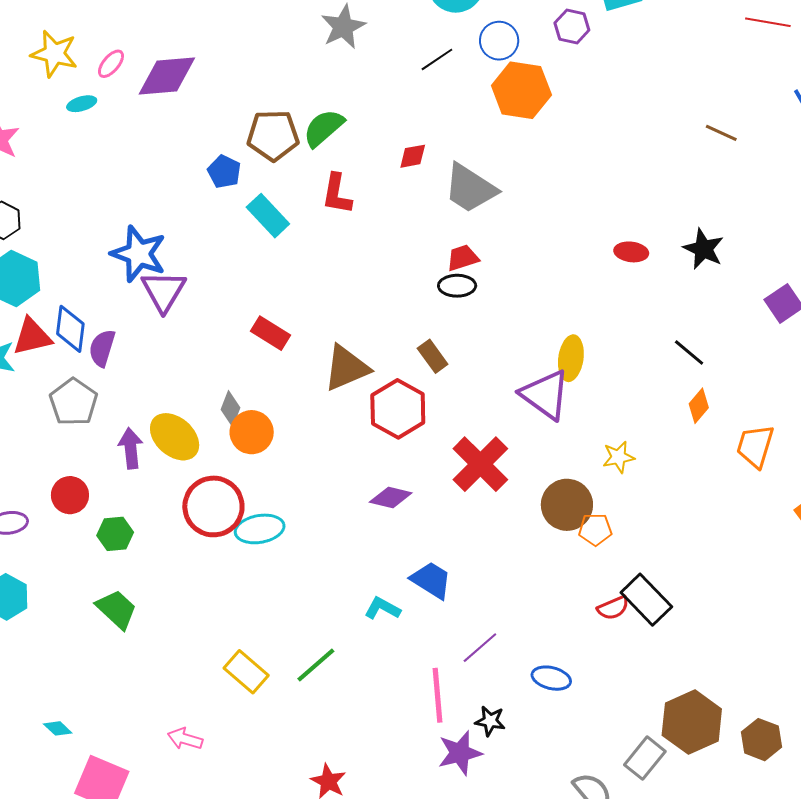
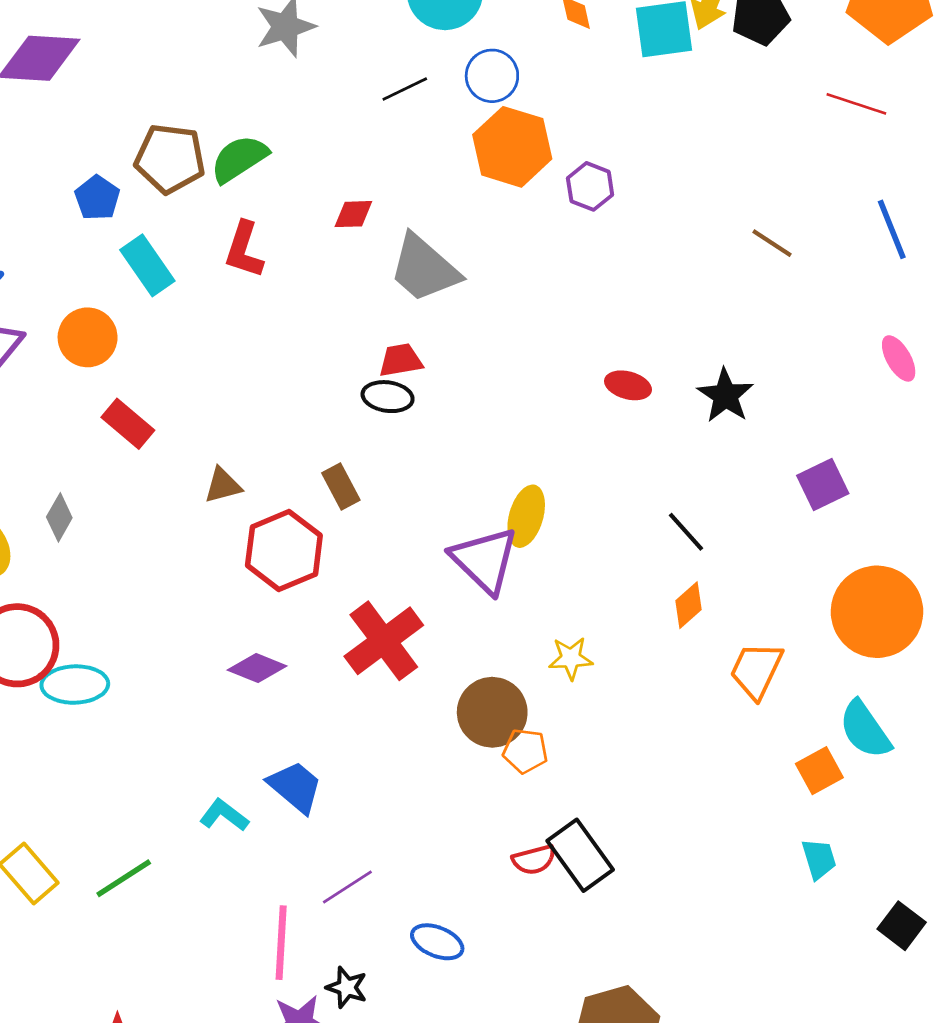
purple hexagon: (572, 27) -> (590, 186), moved
brown triangle: (346, 368) -> (223, 485), size x0.6
orange circle: (252, 432) -> (88, 337), moved

